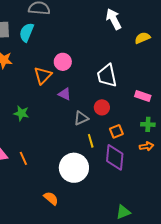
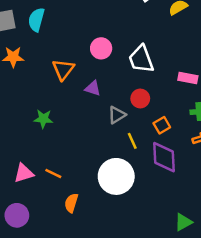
pink circle: (63, 62) -> (101, 48), moved
orange line: (23, 158) -> (53, 173), turned -32
orange semicircle: (51, 198) -> (71, 203), moved, turned -105

